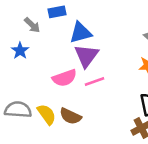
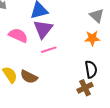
pink semicircle: (65, 78) -> (18, 35), moved, turned -138

